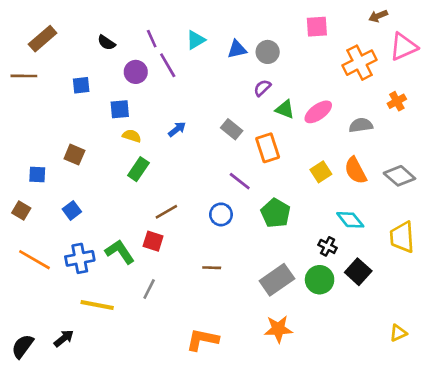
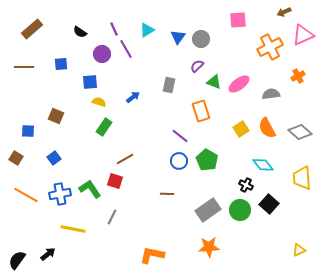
blue triangle: (237, 49) -> (178, 37), turned -42
brown line: (24, 76) -> (24, 67), moved
gray rectangle: (232, 129) -> (169, 85), moved, turned 63
blue circle: (221, 214) -> (179, 161), moved
brown line: (212, 268) -> (167, 194), moved

